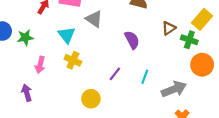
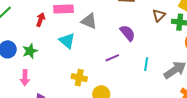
yellow cross: (73, 60) -> (79, 78), moved
pink arrow: (40, 65) -> (25, 78), moved
purple line: (115, 74) -> (112, 58), moved, turned 40

